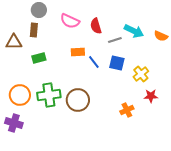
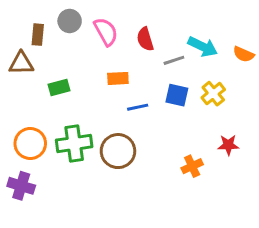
gray circle: (39, 10) -> (70, 21), moved
pink semicircle: (70, 21) -> (106, 32), turned -144
brown rectangle: (34, 30) -> (38, 35), moved
blue line: (94, 62) -> (138, 107), moved, turned -64
yellow cross: (141, 74) -> (213, 94), moved

